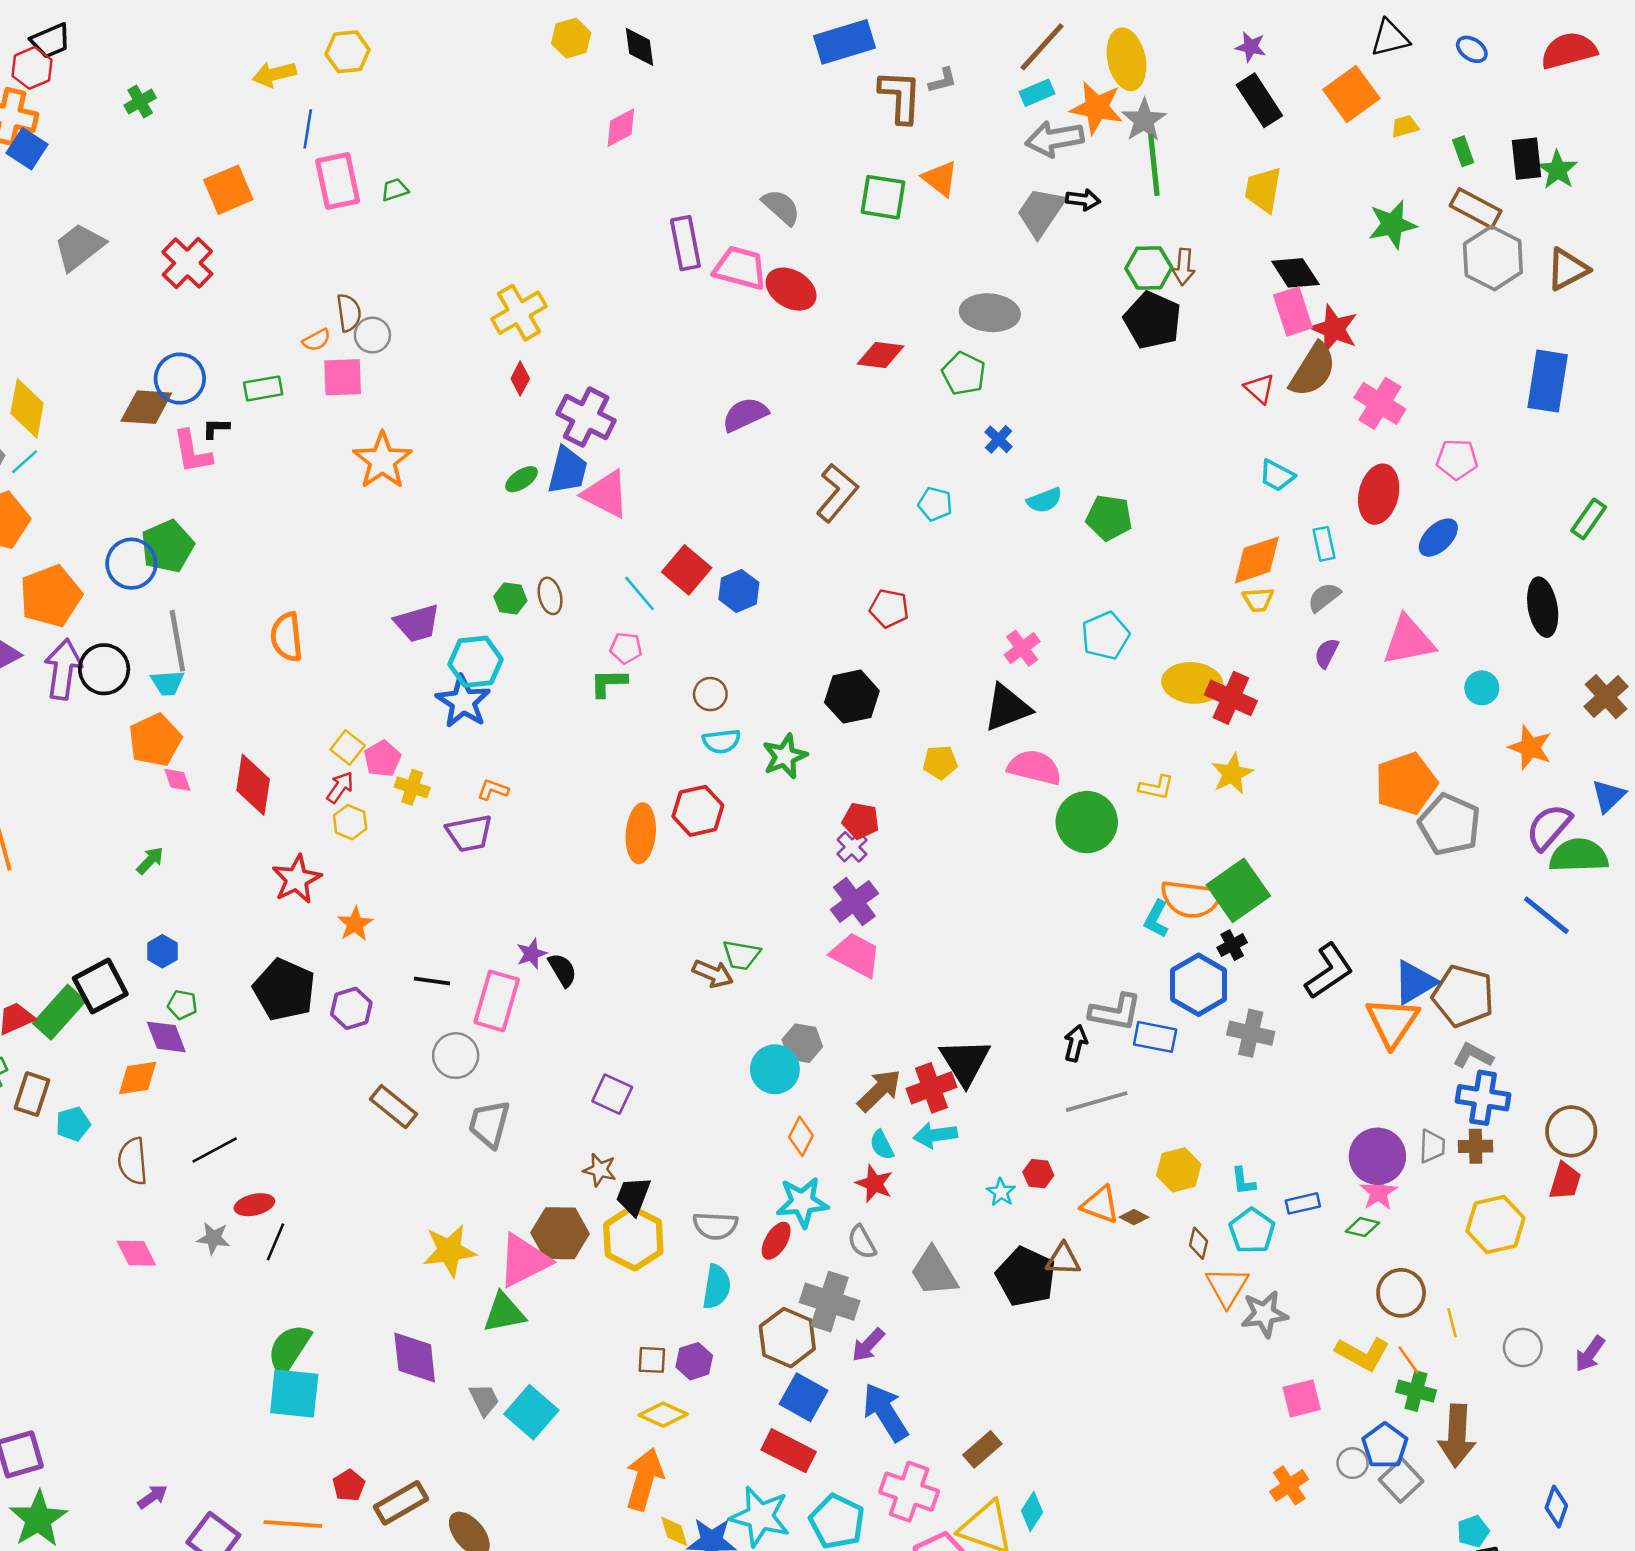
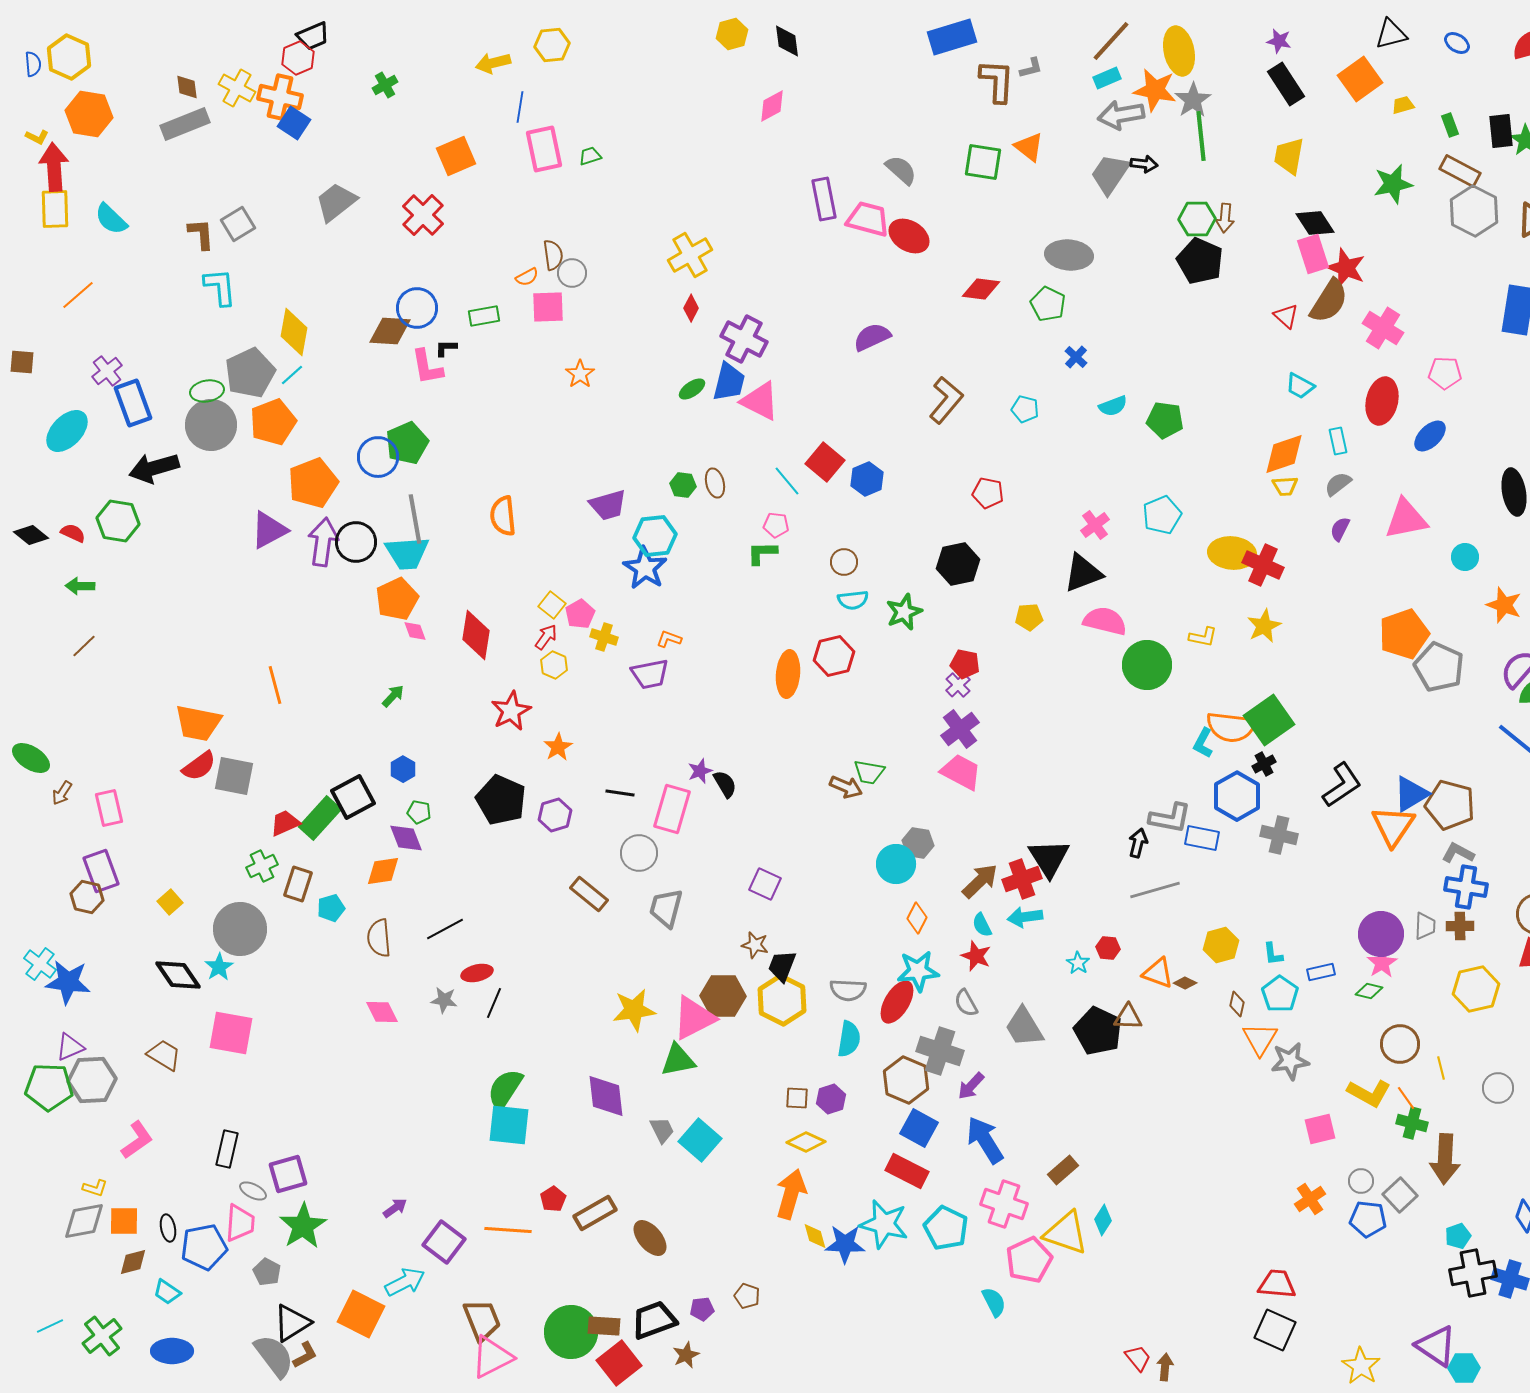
orange star: (382, 461) -> (580, 374), size x0.6
cyan trapezoid: (167, 683) -> (407, 553), size x1.6
red ellipse: (776, 1241) -> (897, 1002), size x1.4
blue pentagon: (1385, 1446) -> (1368, 1219), moved, turned -30

